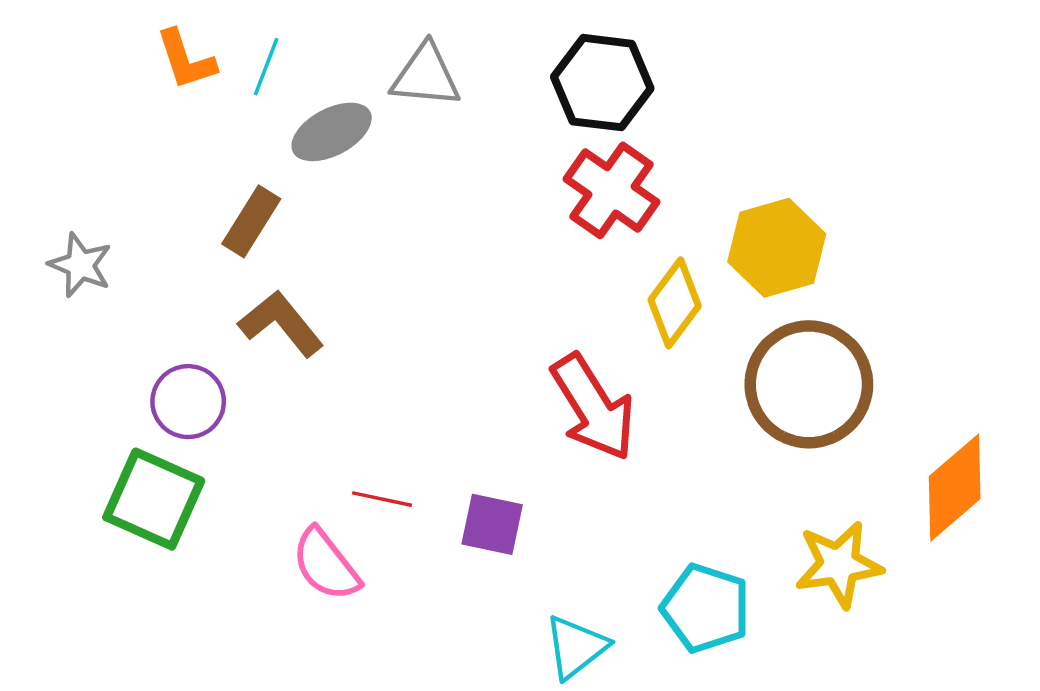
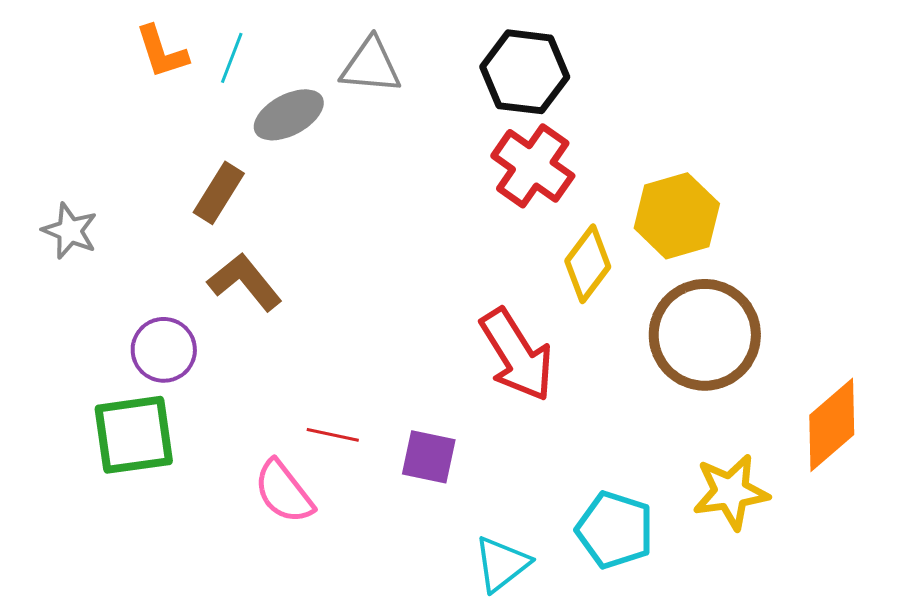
green square: (154, 499) -> (134, 435), turned -32

